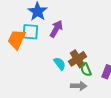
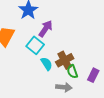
cyan square: (30, 32) -> (35, 45), moved, turned 30

